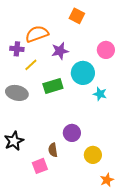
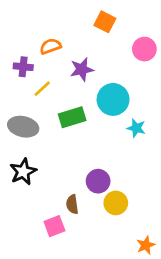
orange semicircle: (37, 34) -> (50, 46), size x0.7
pink circle: (106, 50) -> (144, 49), moved
black star: (14, 141) -> (23, 172), moved
yellow circle: (93, 155) -> (116, 203), moved

